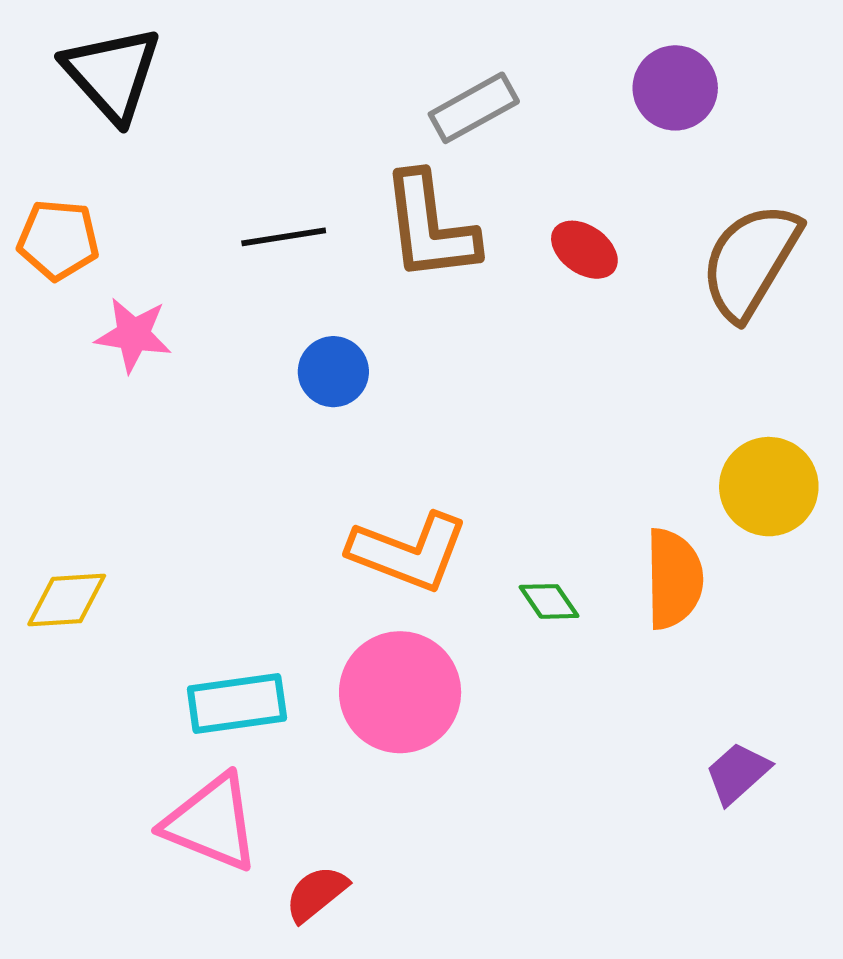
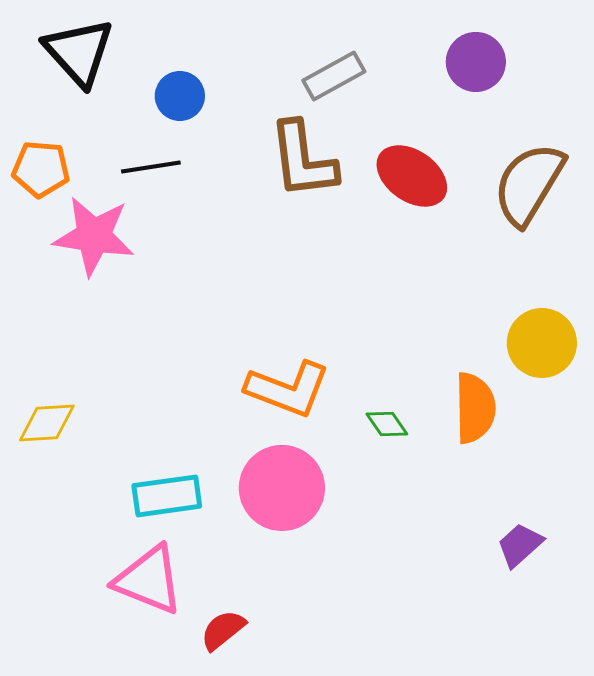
black line: (284, 237) -> (151, 167), moved
red ellipse: (584, 250) -> (412, 176), size x1.5
pink star: (133, 335) -> (94, 236), size x1.5
blue circle: (333, 372) -> (180, 96), moved

